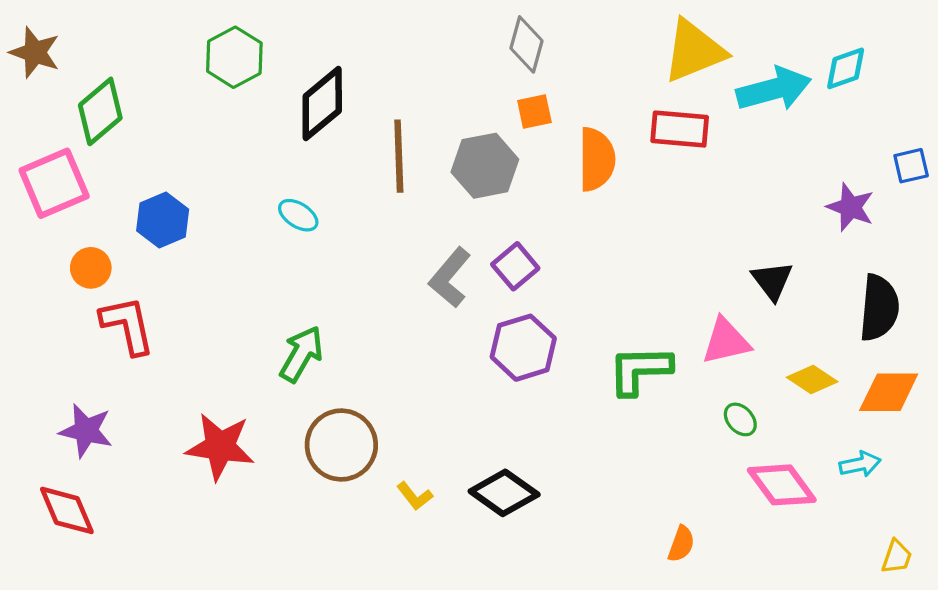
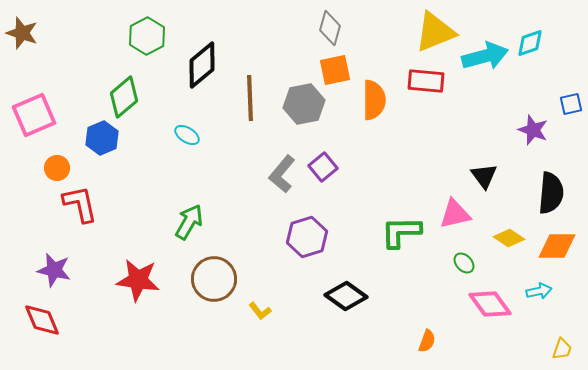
green diamond: (100, 111) -> (124, 97), moved
orange square: (534, 111) -> (335, 70), size x1.4
purple hexagon: (523, 348) -> (307, 237), moved
black diamond: (504, 493) -> (346, 296), moved

